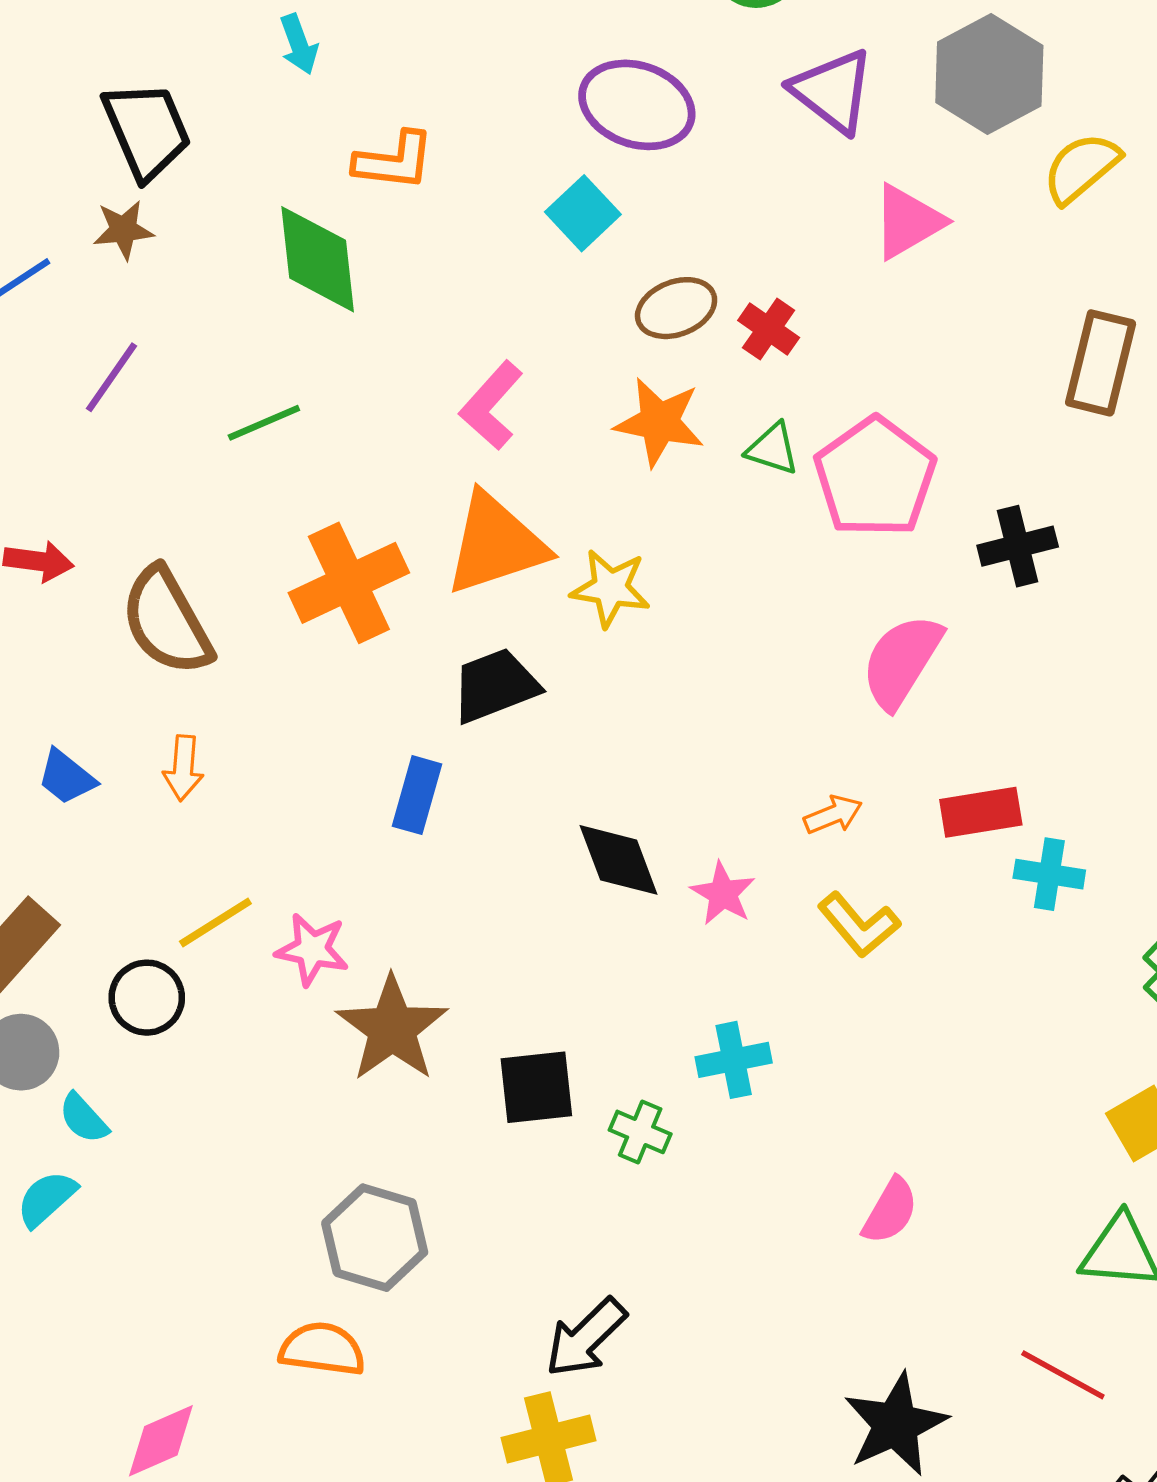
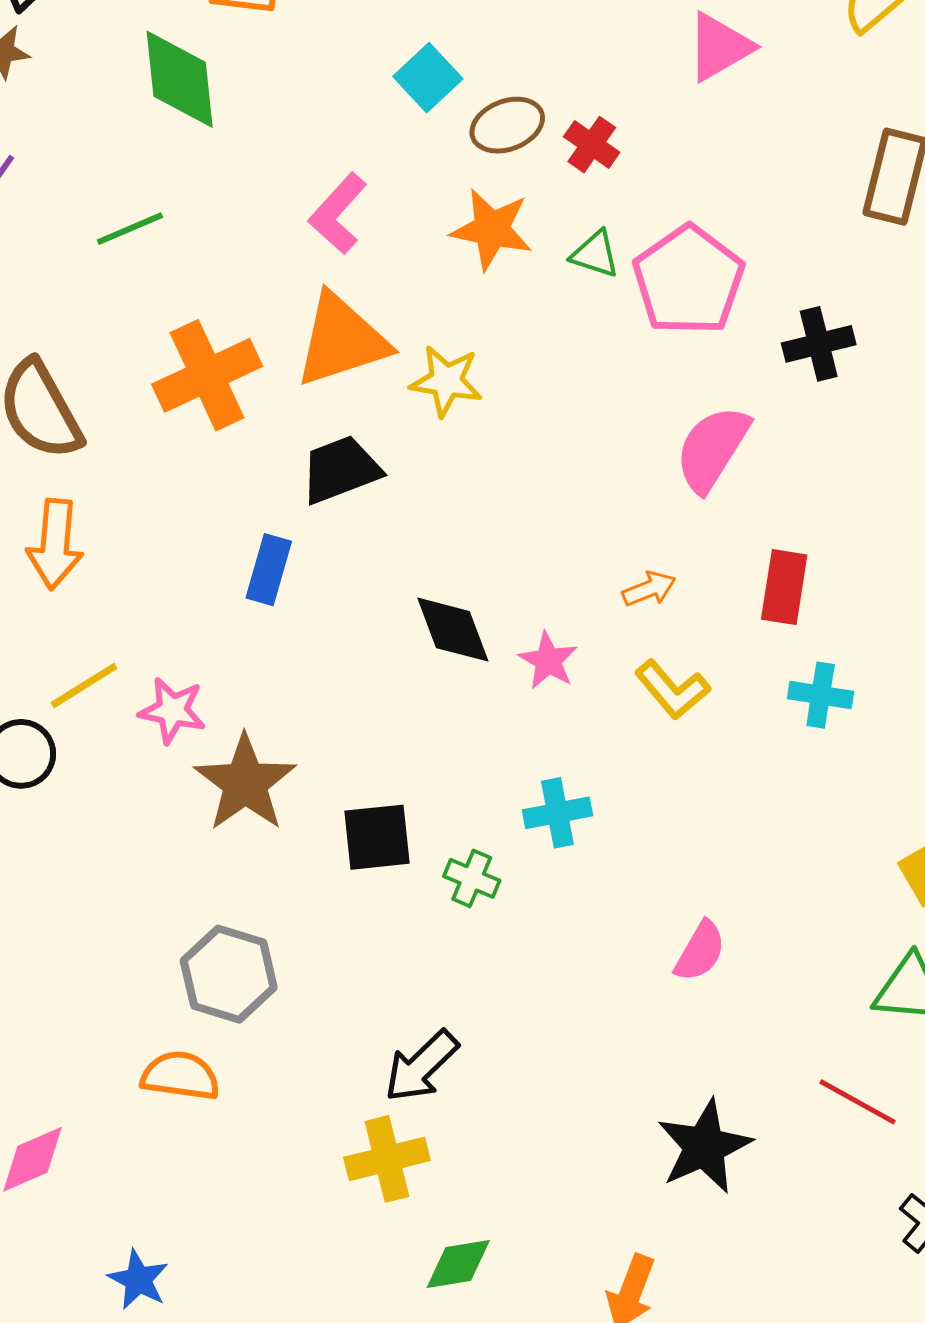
cyan square: (583, 213) -> (428, 78), moved
orange arrow: (183, 768) -> (55, 544), size x1.5
red rectangle: (981, 812) -> (784, 587), turned -72
cyan cross: (1049, 874) -> (821, 695), moved

